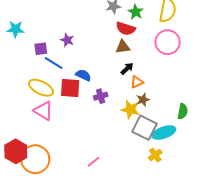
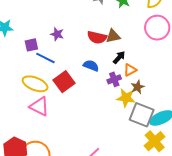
red semicircle: (126, 29) -> (97, 37), moved
blue semicircle: (83, 75) -> (91, 66), moved
red square: (70, 88) -> (64, 82), turned -35
purple cross: (101, 96) -> (114, 79), moved
yellow cross: (155, 155) -> (155, 141), size x1.5

